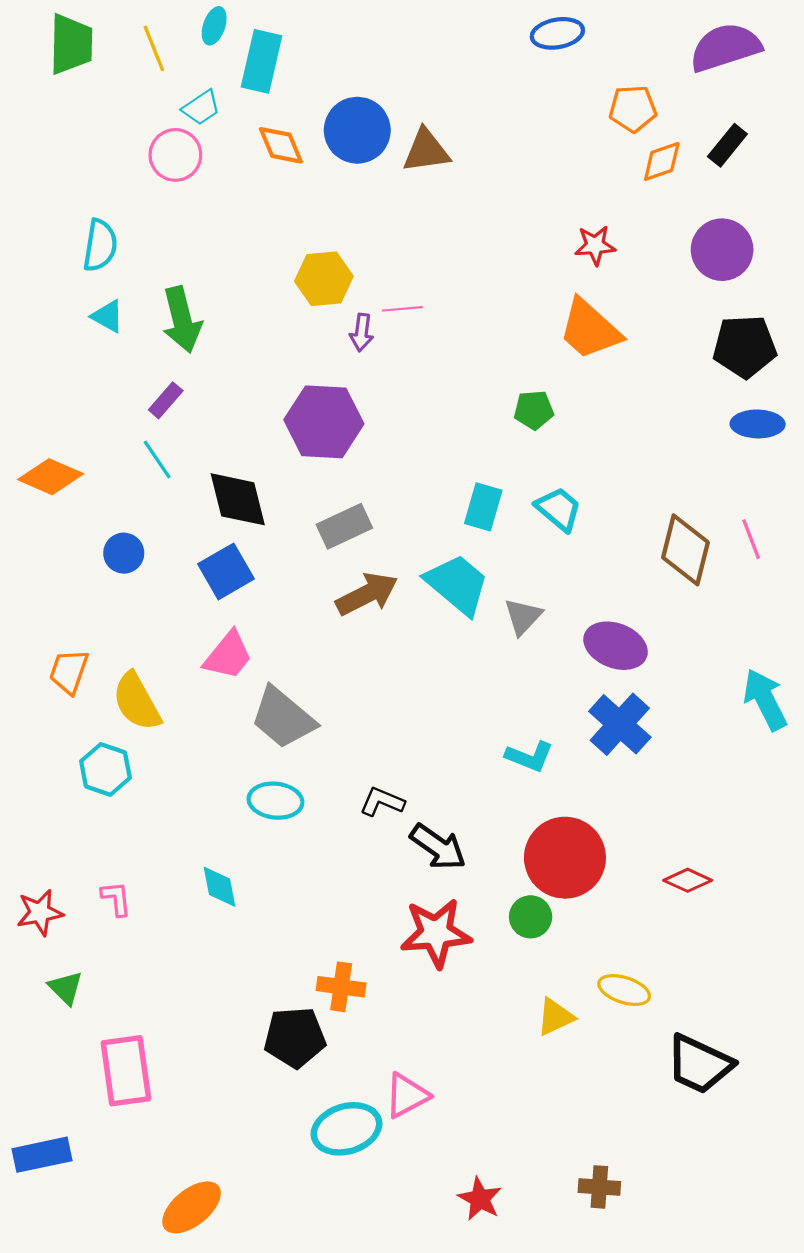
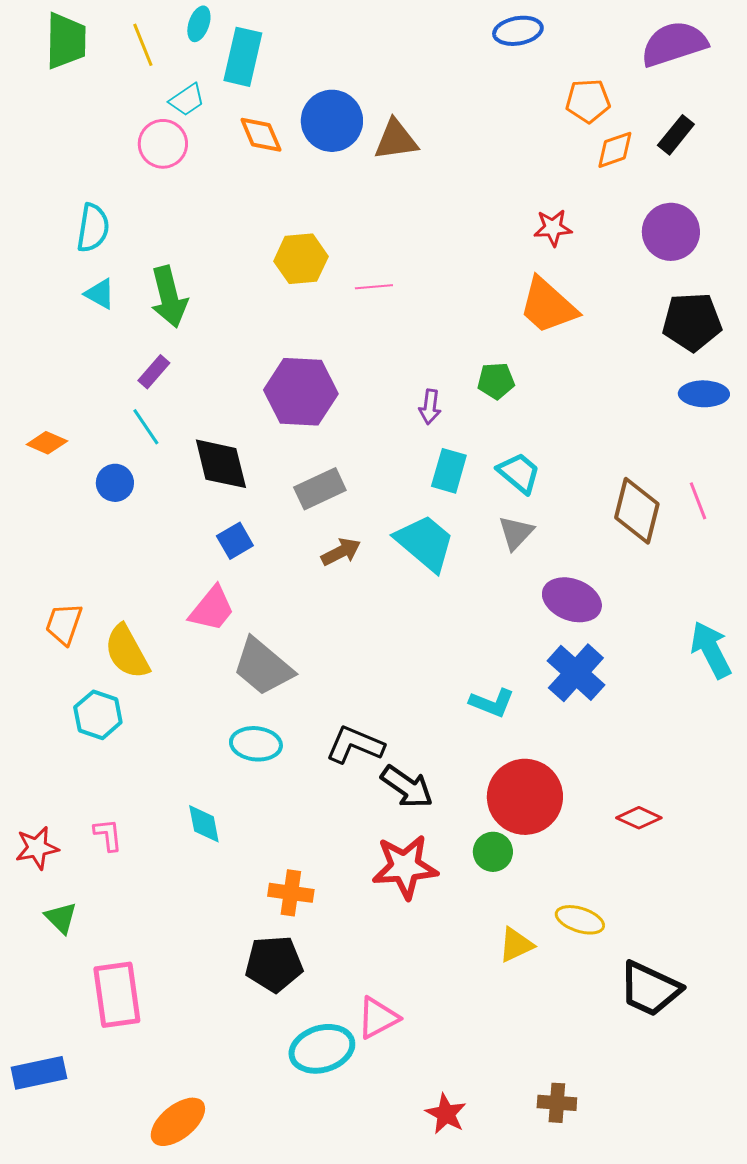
purple arrow: (362, 333) -> (430, 407), moved
orange diamond: (51, 477) -> (47, 443), size x0.7
blue circle: (124, 553) -> (115, 483), moved
blue square: (226, 571) -> (235, 541), moved, size x0.7
brown arrow: (367, 594) -> (341, 552), size x0.7
gray triangle: (523, 617) -> (516, 533), moved
black L-shape: (382, 802) -> (355, 745), size x1.4
orange cross: (341, 987) -> (291, 893), moved

